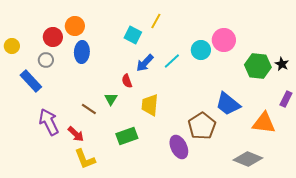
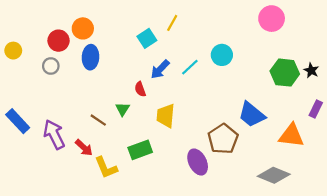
cyan square: (133, 35) -> (147, 38), turned 30
pink circle: (224, 40) -> (272, 19), moved
blue rectangle: (31, 81) -> (18, 121), moved
yellow L-shape: (85, 159) -> (106, 168), moved

